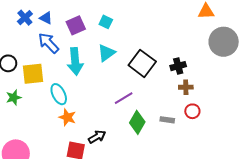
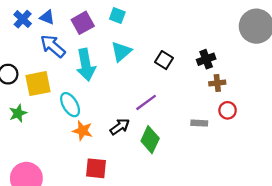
black square: (142, 63) -> (164, 60), size x0.6
green diamond: (137, 122) -> (150, 140), moved
black arrow: (97, 137) -> (120, 127), moved

